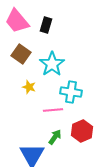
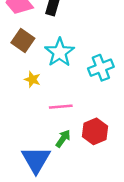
cyan cross: (71, 92) -> (101, 68), moved, turned -30

